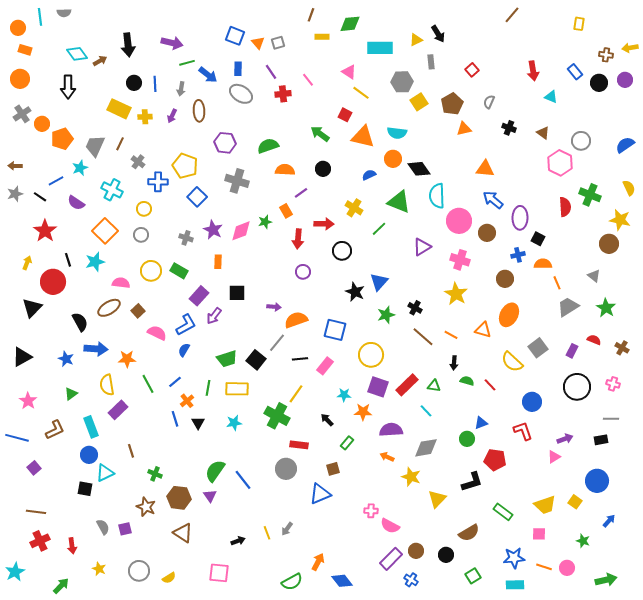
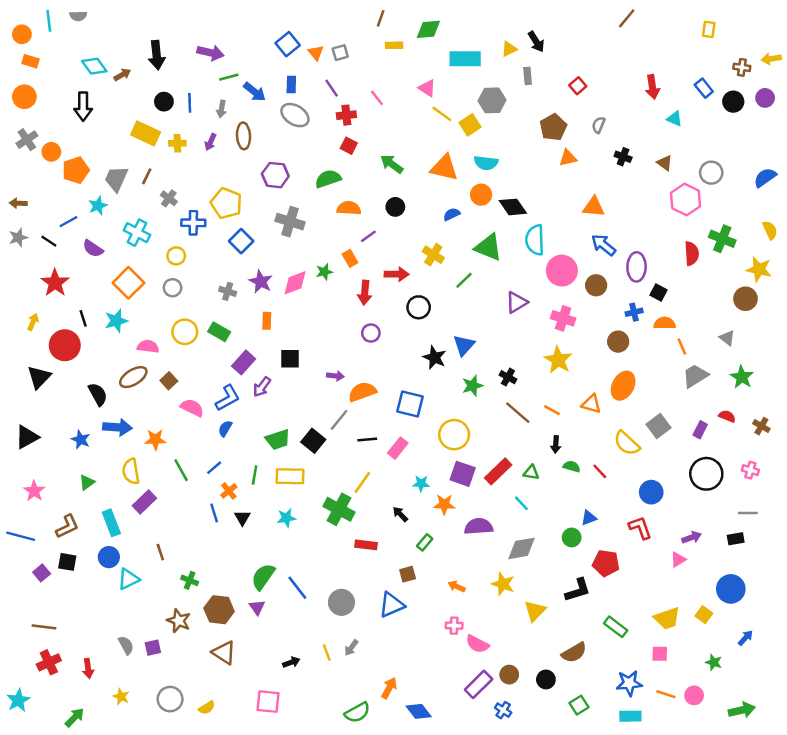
blue square: (235, 36) -> (288, 44), turned 30
yellow square: (419, 102) -> (470, 125), moved
red square: (345, 115) -> (349, 146), moved
orange arrow: (387, 457) -> (457, 586), moved
gray circle: (286, 469) -> (341, 602), moved
black square: (85, 489) -> (67, 562), moved

